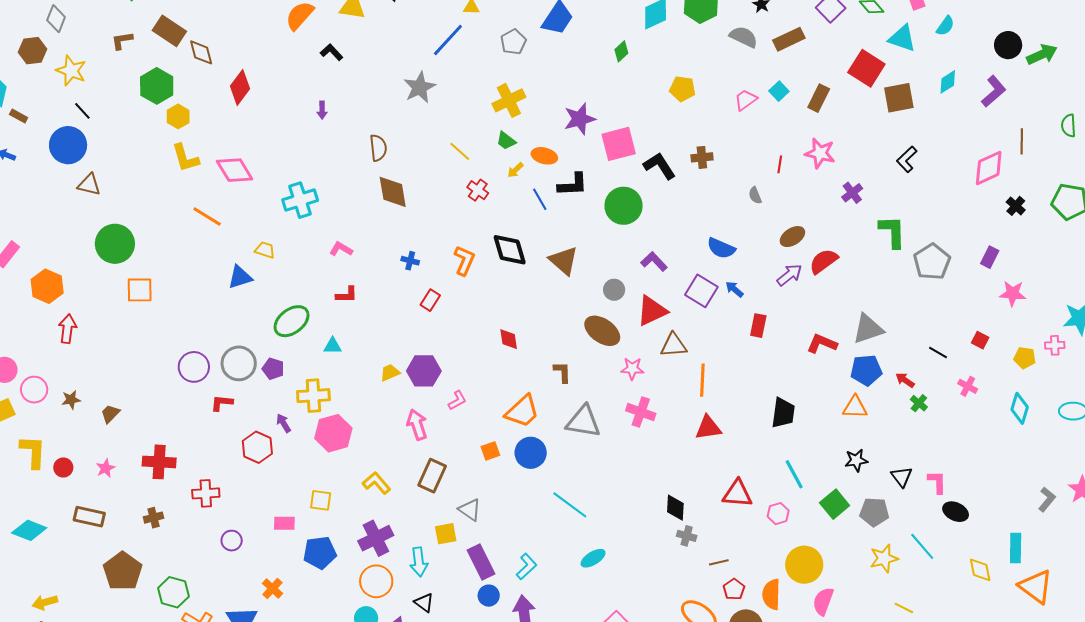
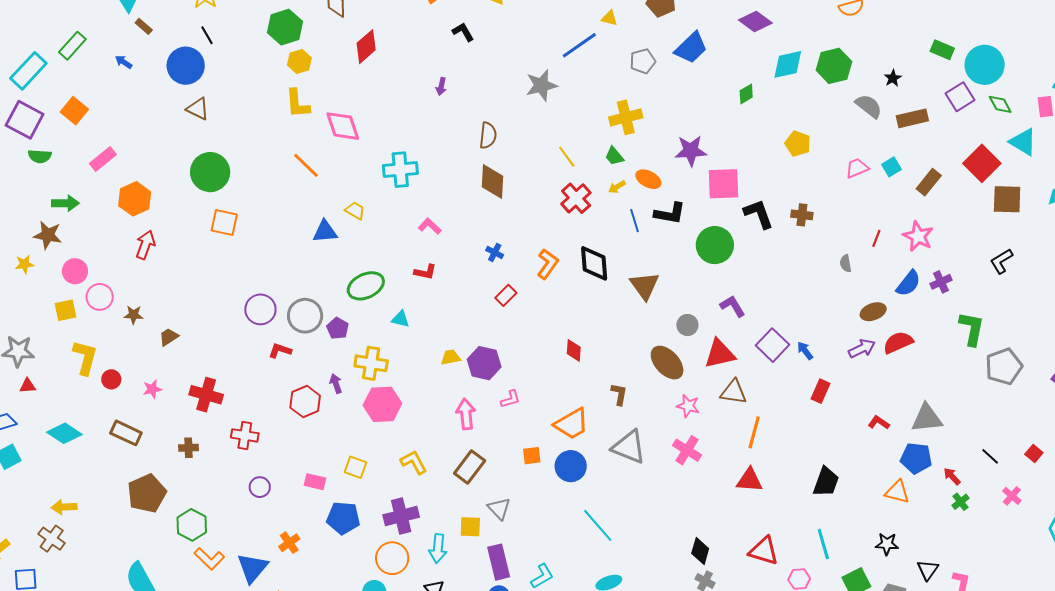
red cross: (478, 190) -> (576, 198), size x1.4
blue semicircle: (721, 248) -> (908, 283), moved, turned -88
red L-shape: (822, 344) -> (879, 423), size x0.7

